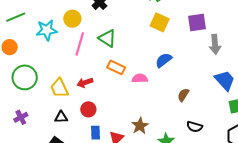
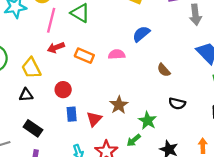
orange rectangle: (116, 67) -> (84, 56), moved
red arrow: (85, 83) -> (56, 48), moved
brown semicircle: (183, 95) -> (164, 70), turned -72
black triangle: (61, 117) -> (26, 95), moved

